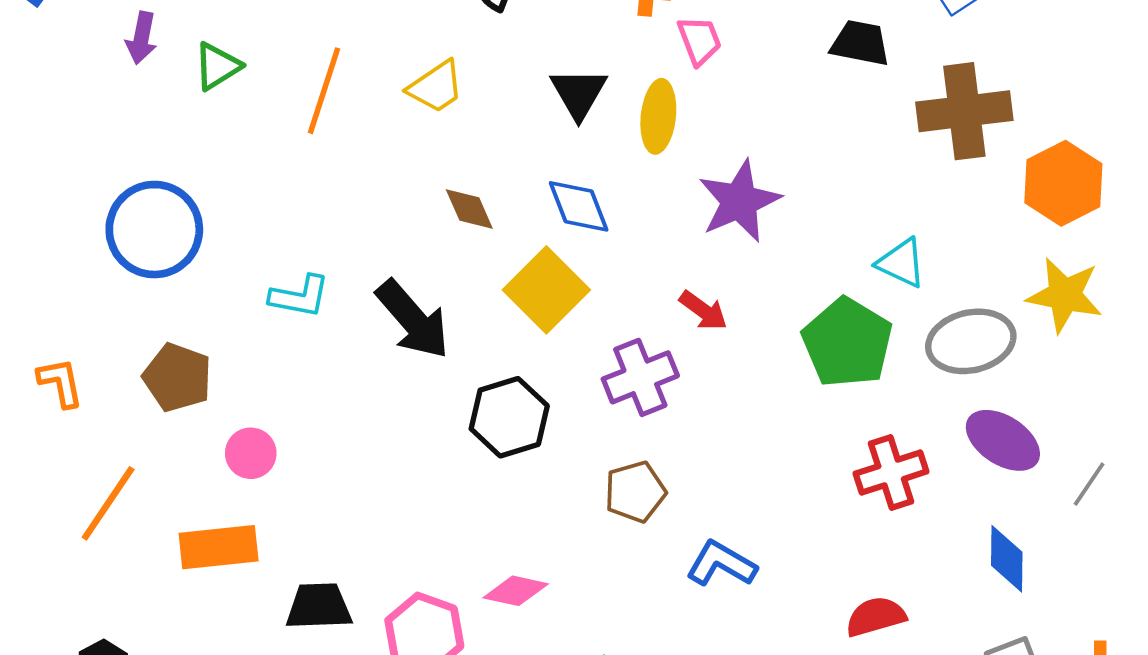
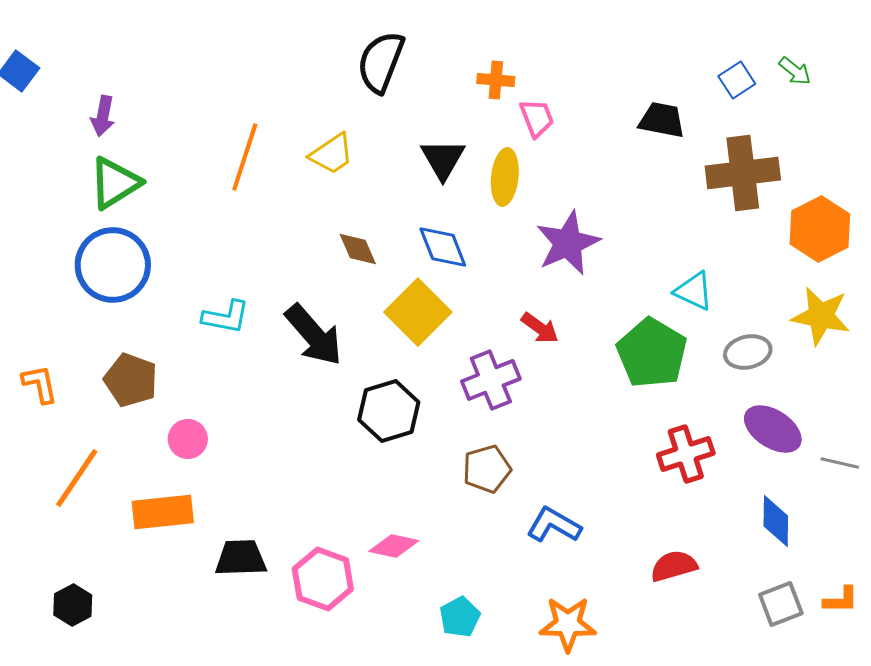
green triangle: (217, 66) -> (115, 183), moved, size x1.4
gray ellipse: (971, 341) -> (748, 352), size x0.7
gray line: (1089, 484) -> (840, 463), turned 69

